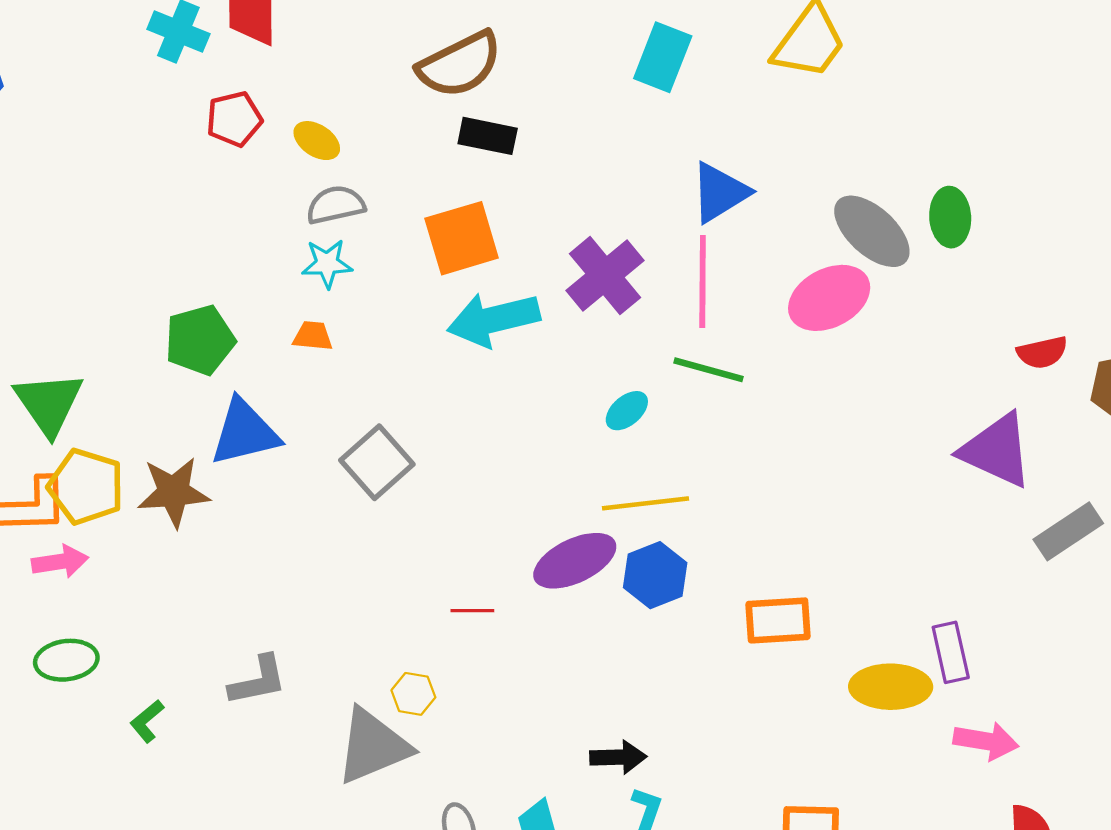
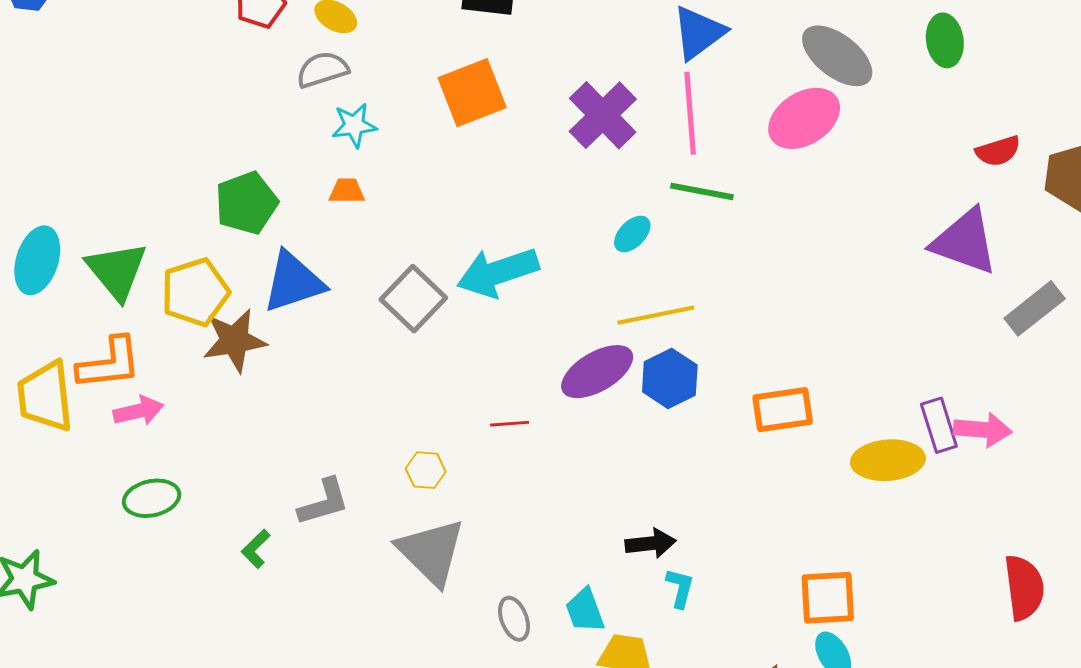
gray semicircle: (336, 205) -> (322, 70), moved
green ellipse: (950, 217) -> (945, 40), moved
cyan arrow: (493, 319) -> (498, 272), moved
yellow pentagon: (86, 487) -> (195, 292), moved, turned -30
yellow hexagon: (413, 694) -> (426, 470), moved
green L-shape: (147, 721) -> (256, 549), moved
pink arrow: (986, 741) -> (983, 430), moved
gray triangle: (373, 746) -> (431, 552), turned -48

